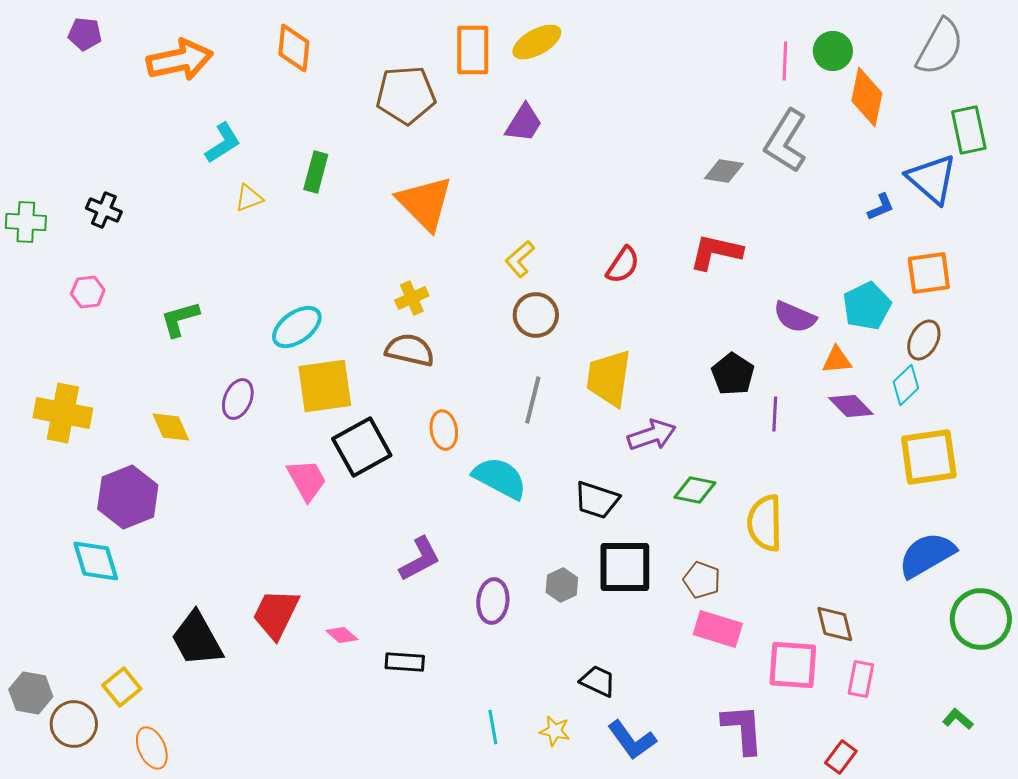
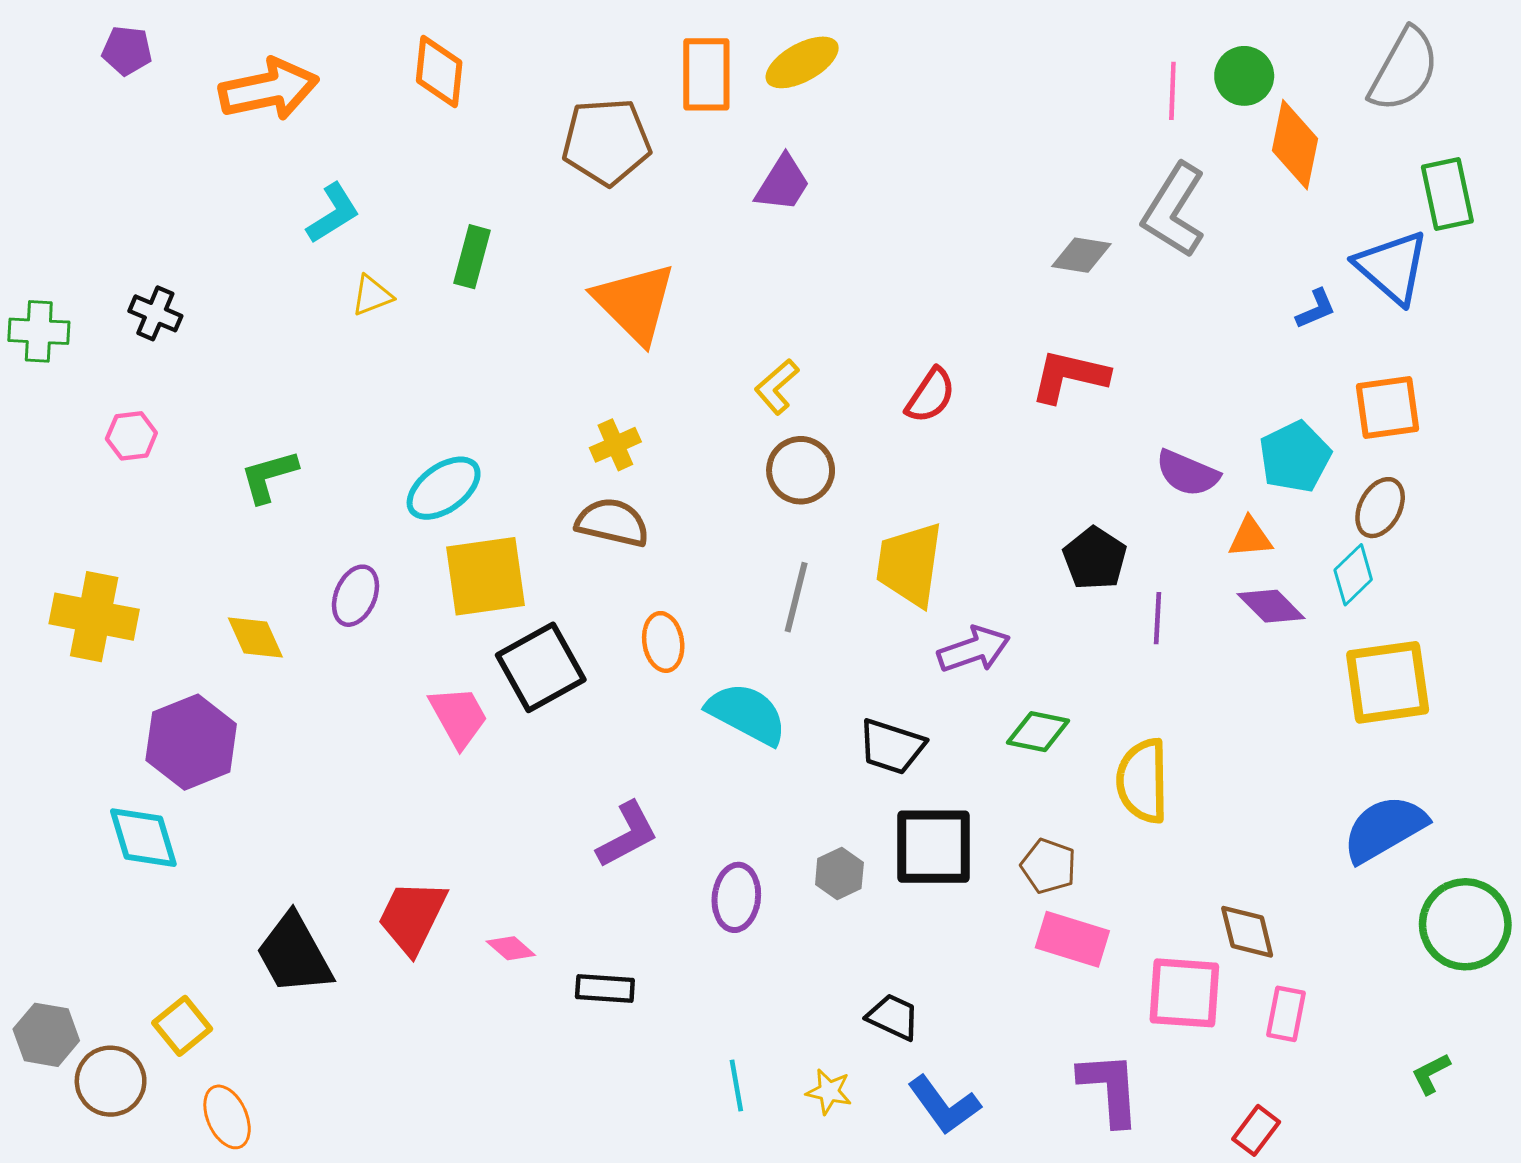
green L-shape: (958, 719) -> (1431, 1074), turned -68

